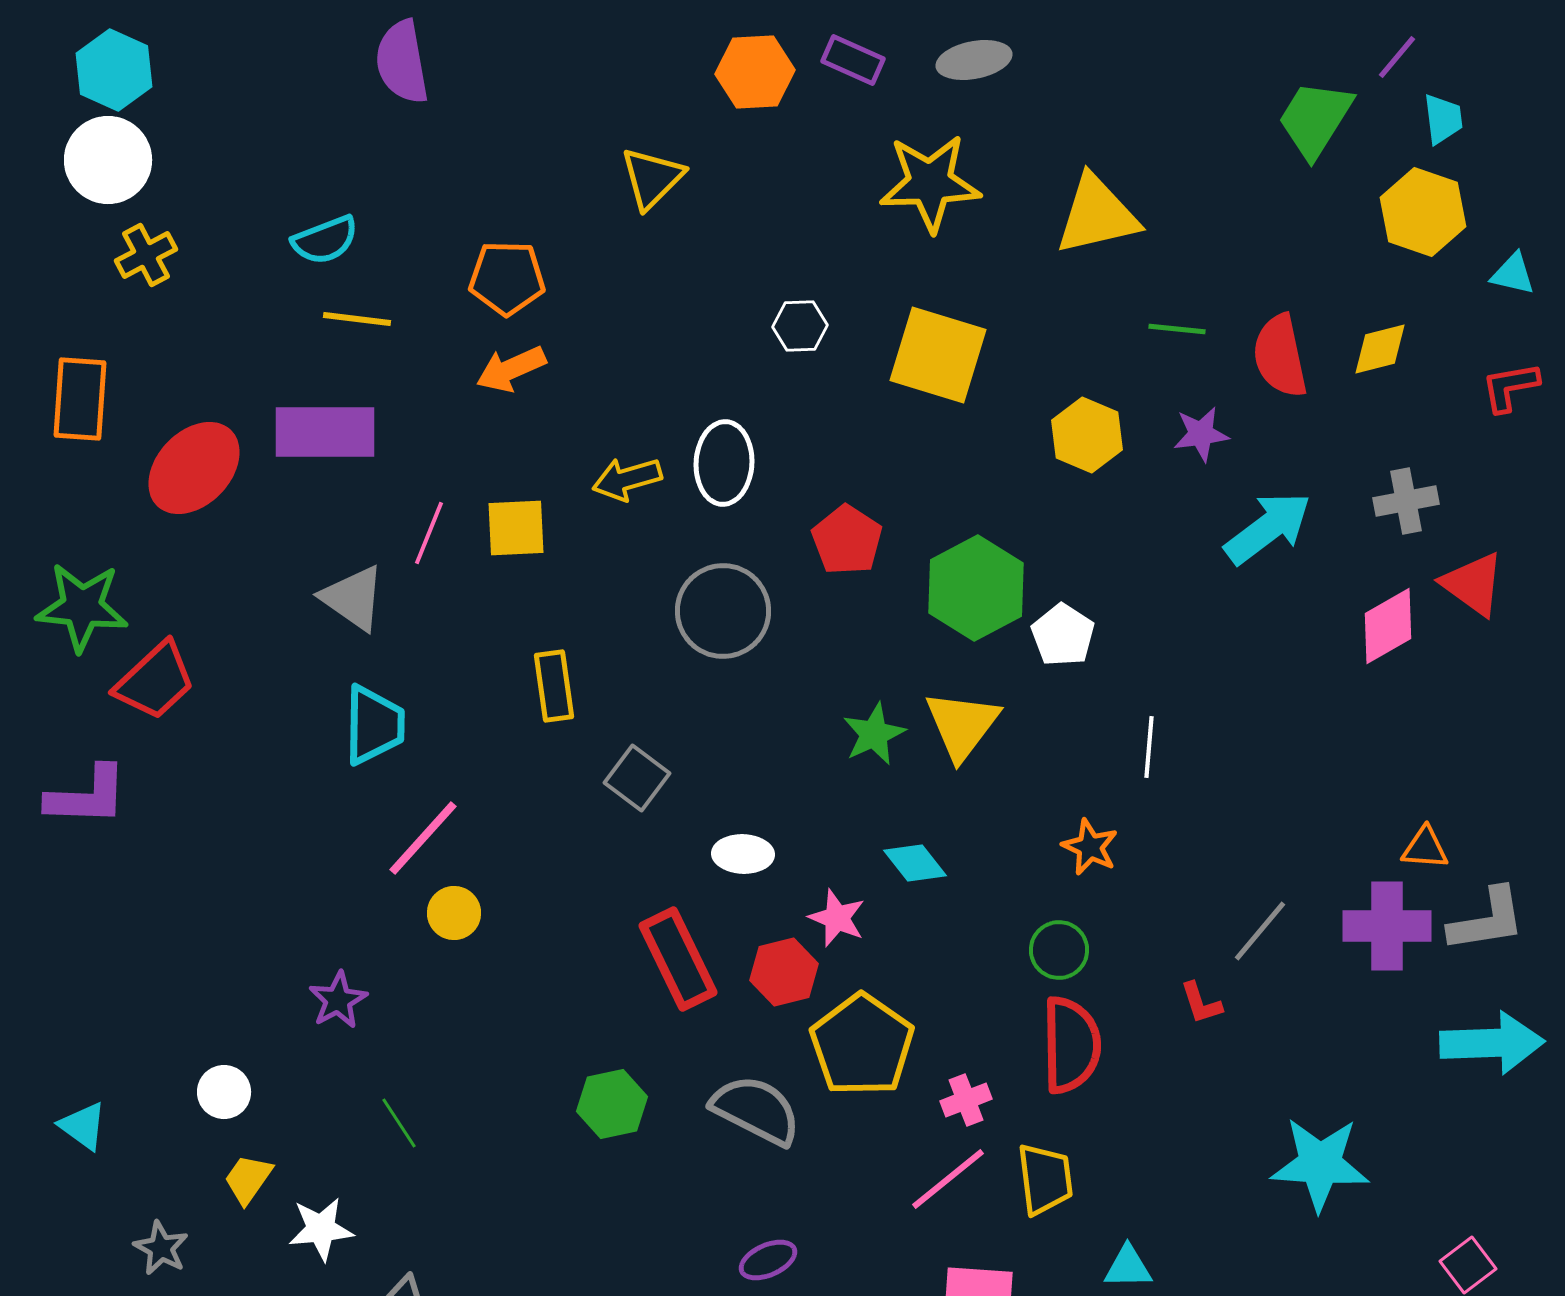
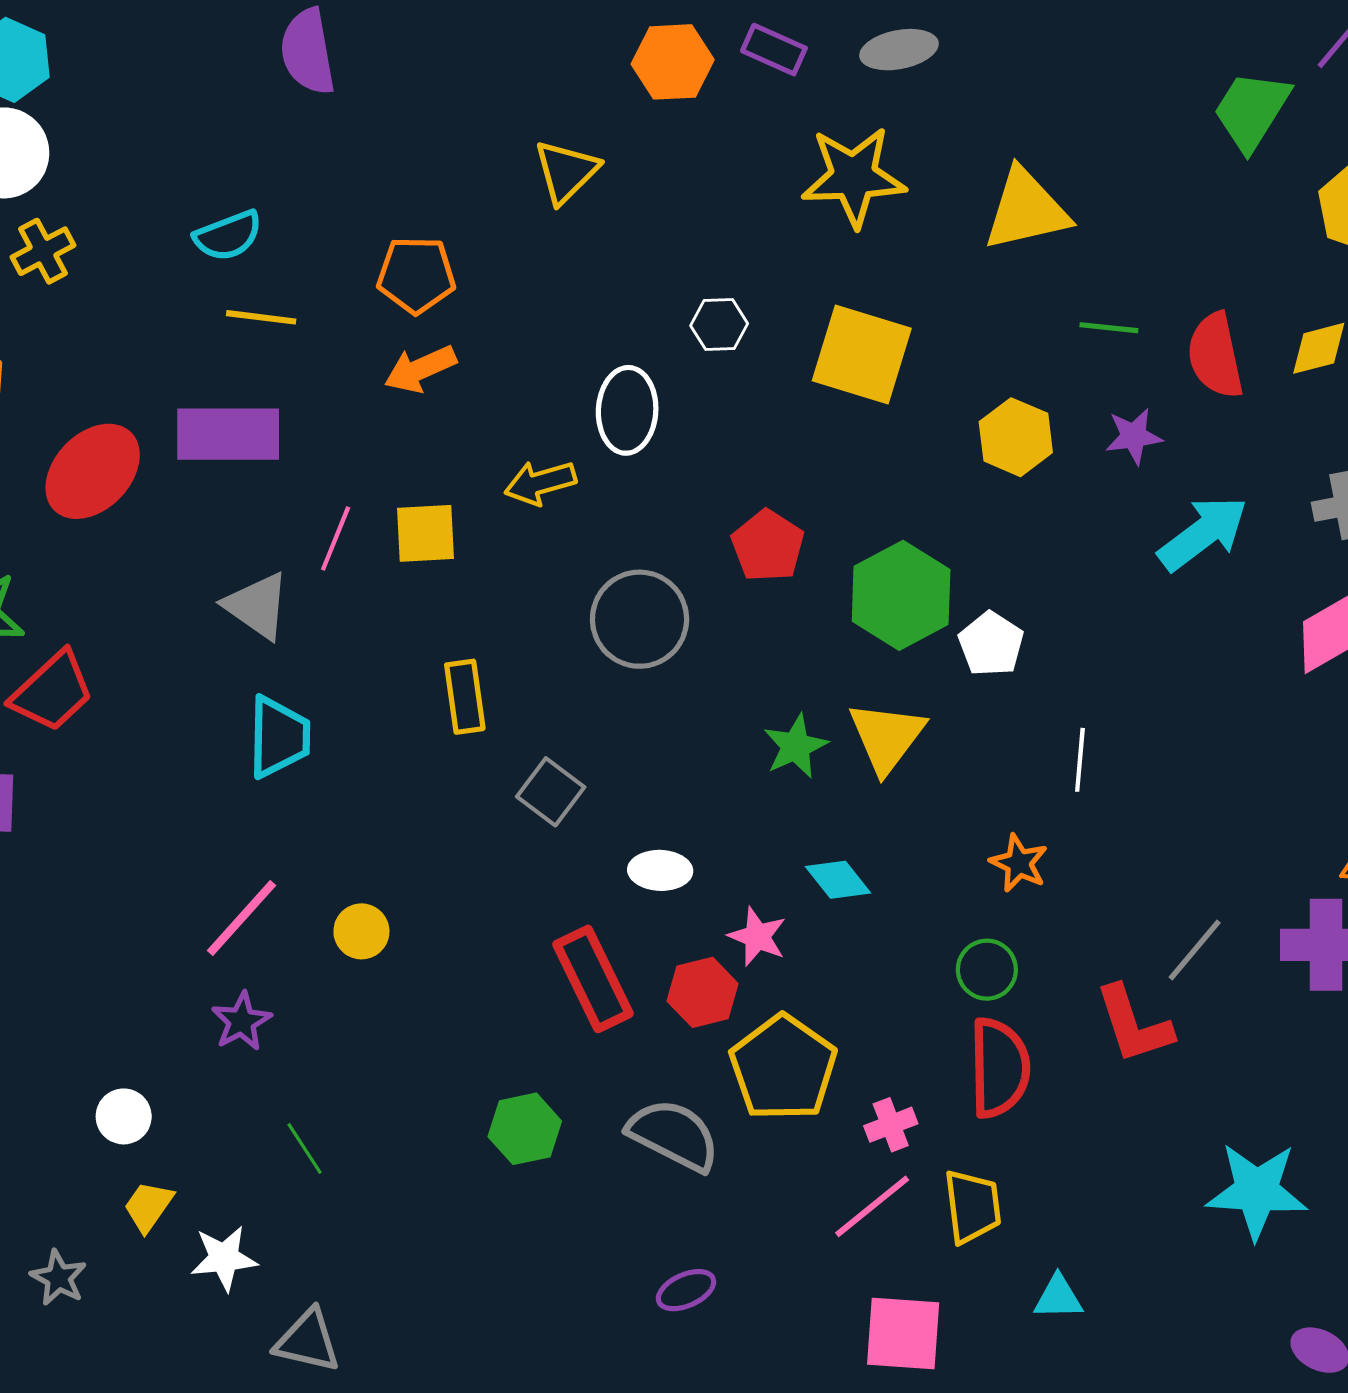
white ellipse: (724, 463) -> (627, 410), moved
pink line: (423, 838) -> (241, 918), moved
red L-shape: (1201, 1003) -> (1134, 1024), size x1.8

